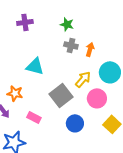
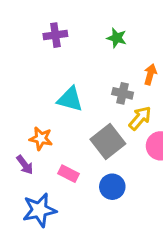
gray cross: (71, 45) -> (123, 93), moved
blue circle: (75, 123) -> (112, 187), moved

